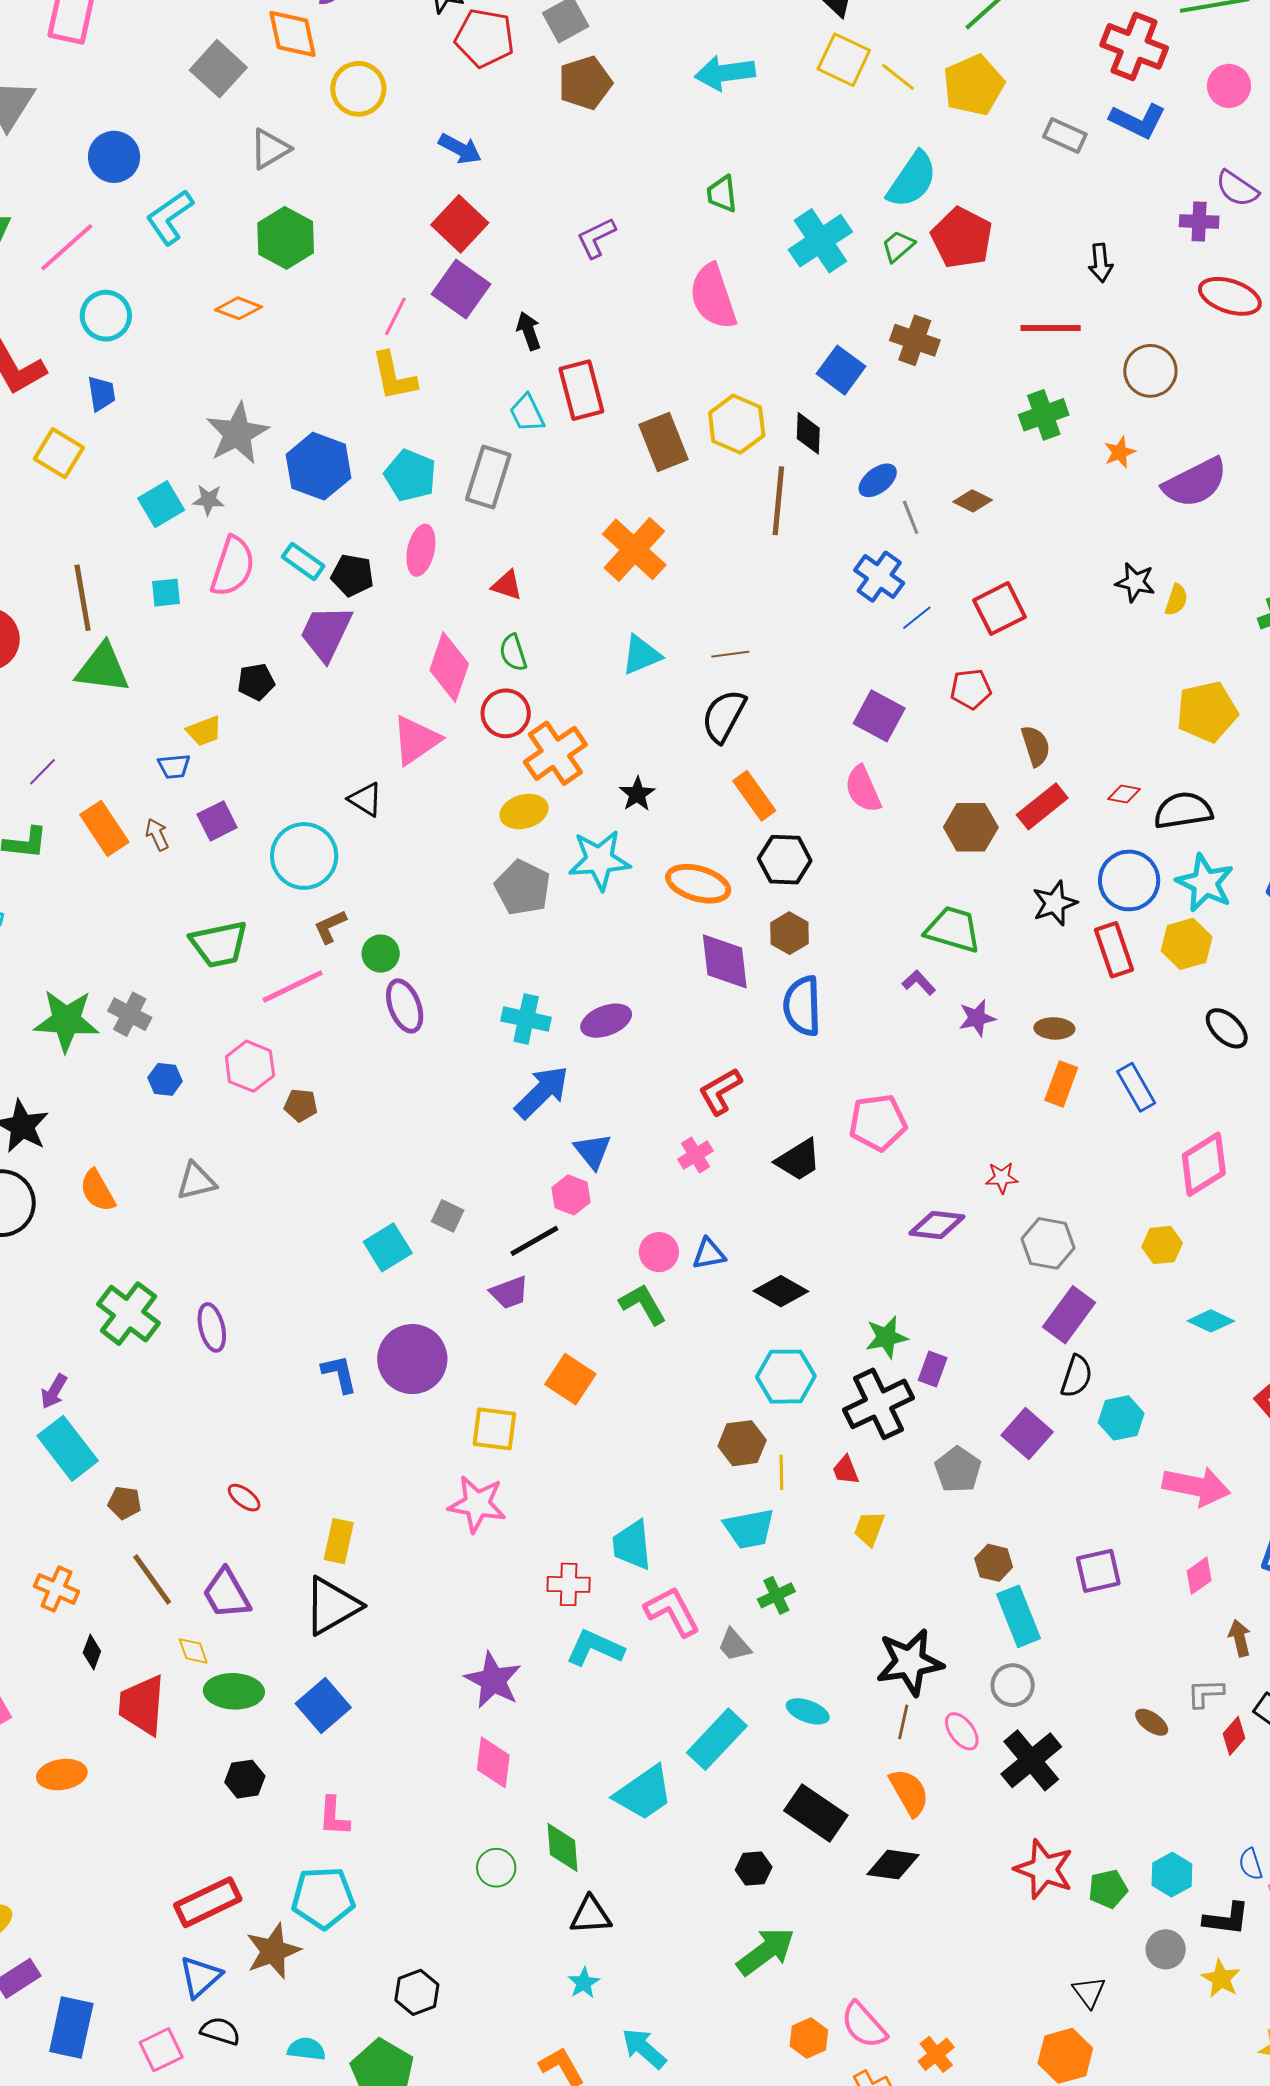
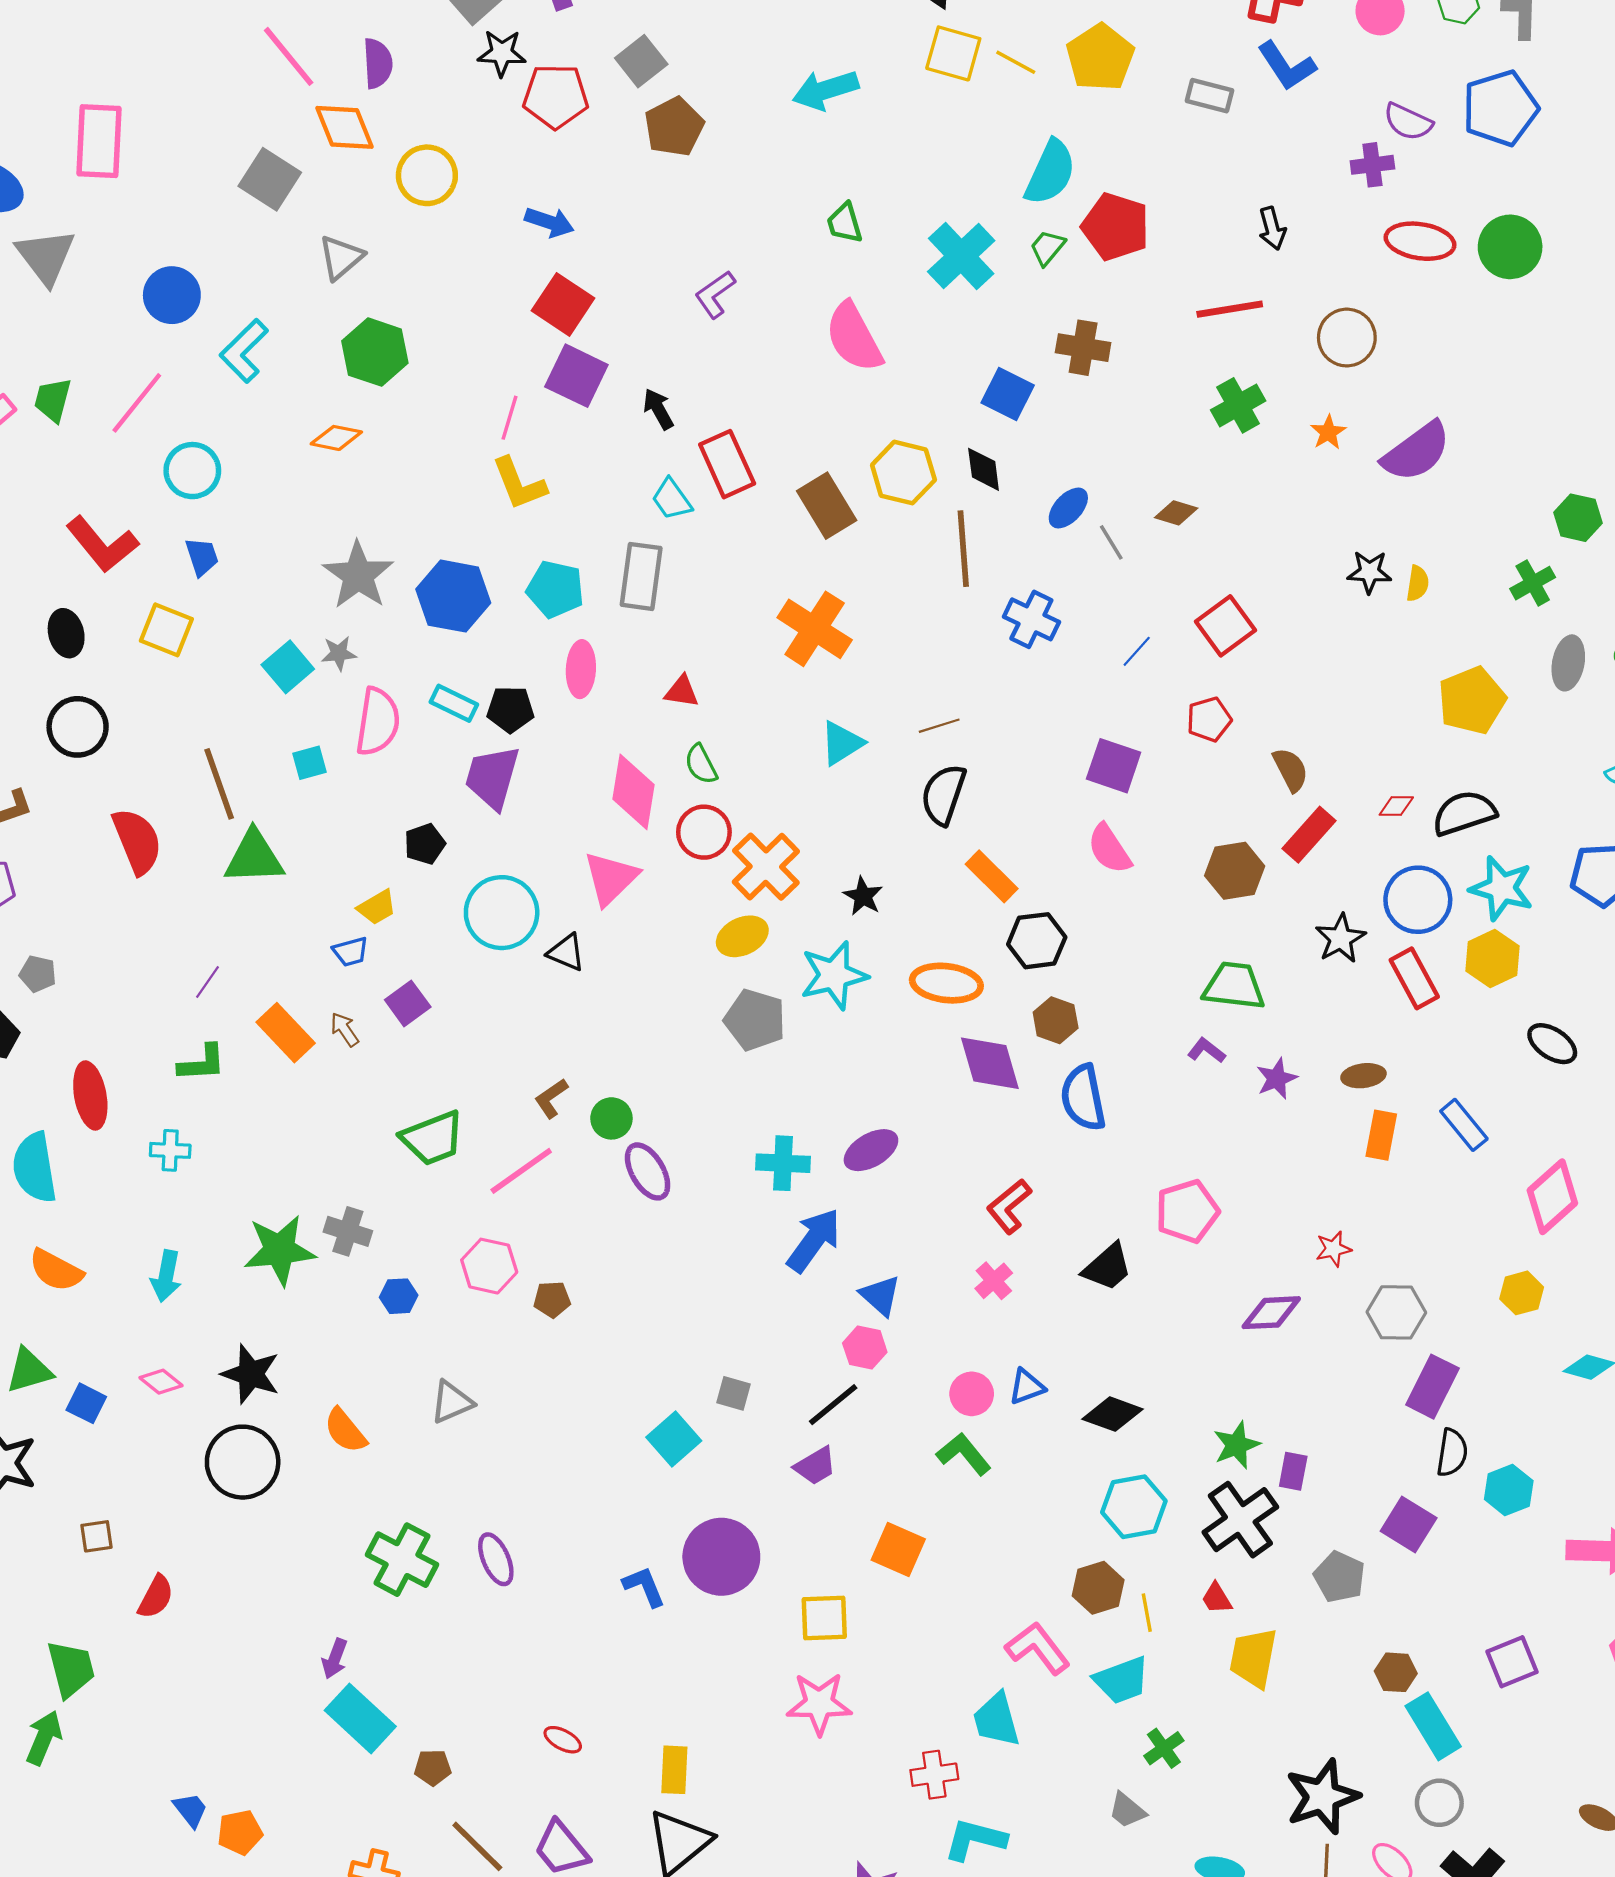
blue L-shape: (1138, 121) -> (1287, 66), turned 40
blue cross: (879, 577) -> (1031, 619), moved
cyan circle: (304, 856) -> (502, 913), moved
yellow trapezoid: (869, 1529) -> (1253, 1658), size x1.5
pink L-shape: (672, 1611) -> (1038, 1648), moved

